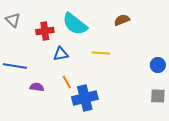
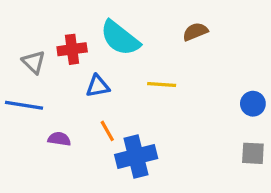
gray triangle: (13, 20) -> (34, 62), moved

